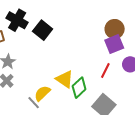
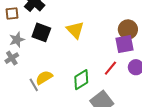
black square: (43, 30) -> (41, 32), moved, turned -30
yellow triangle: (65, 79) -> (75, 30), moved

